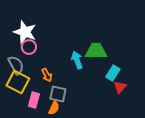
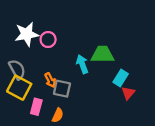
white star: (25, 32) -> (27, 34), turned -30
pink circle: (29, 47) -> (48, 40), moved
gray square: (58, 94) -> (62, 89), moved

